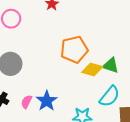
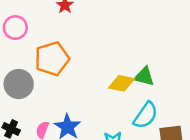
orange pentagon: (74, 49) -> (52, 59), moved

